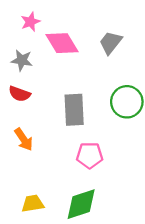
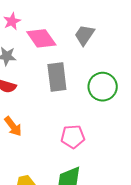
gray rectangle: (74, 110) -> (57, 77), moved

